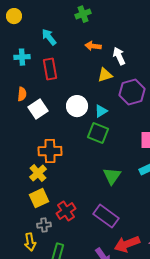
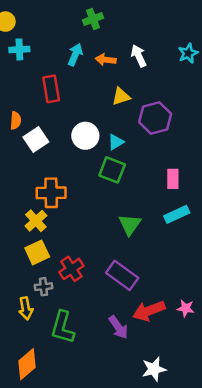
cyan arrow: (49, 37) -> (75, 55), moved, turned 60
white arrow: (119, 56) -> (139, 56), moved
cyan cross: (22, 57) -> (19, 49), moved

